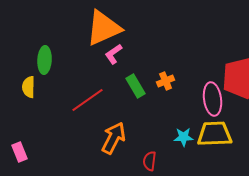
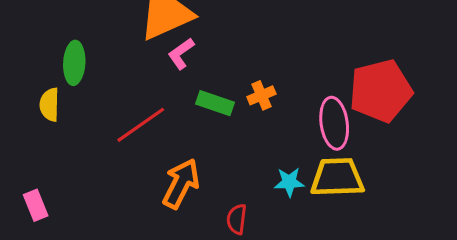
green rectangle: (136, 86) -> (215, 103), turned -40

